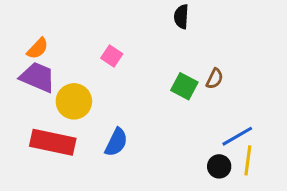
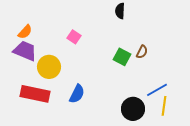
black circle: (219, 166) -> (133, 109), moved, size x1.5

